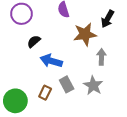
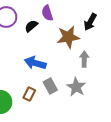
black semicircle: (34, 41) -> (31, 26), moved

